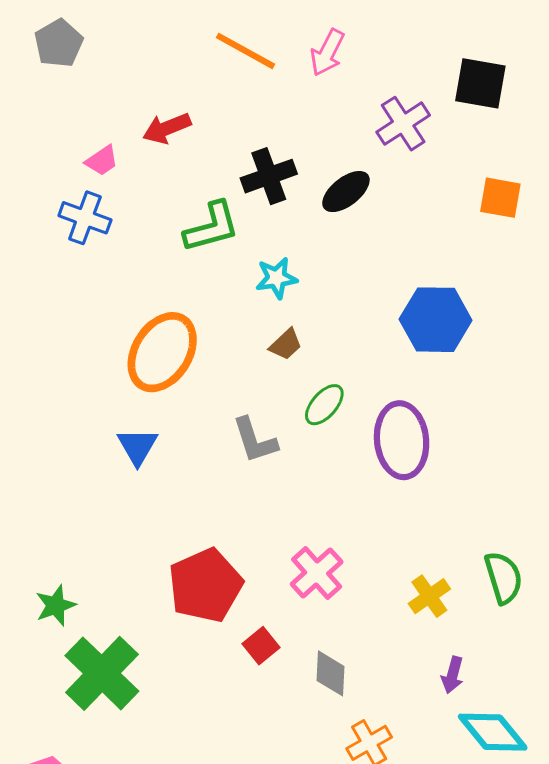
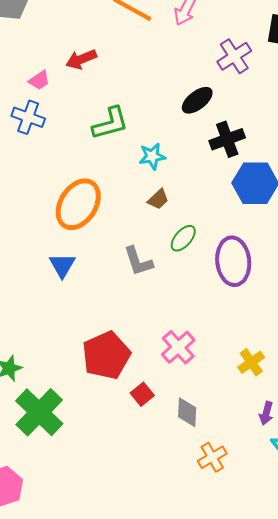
black cross: (269, 176) -> (227, 139), moved

